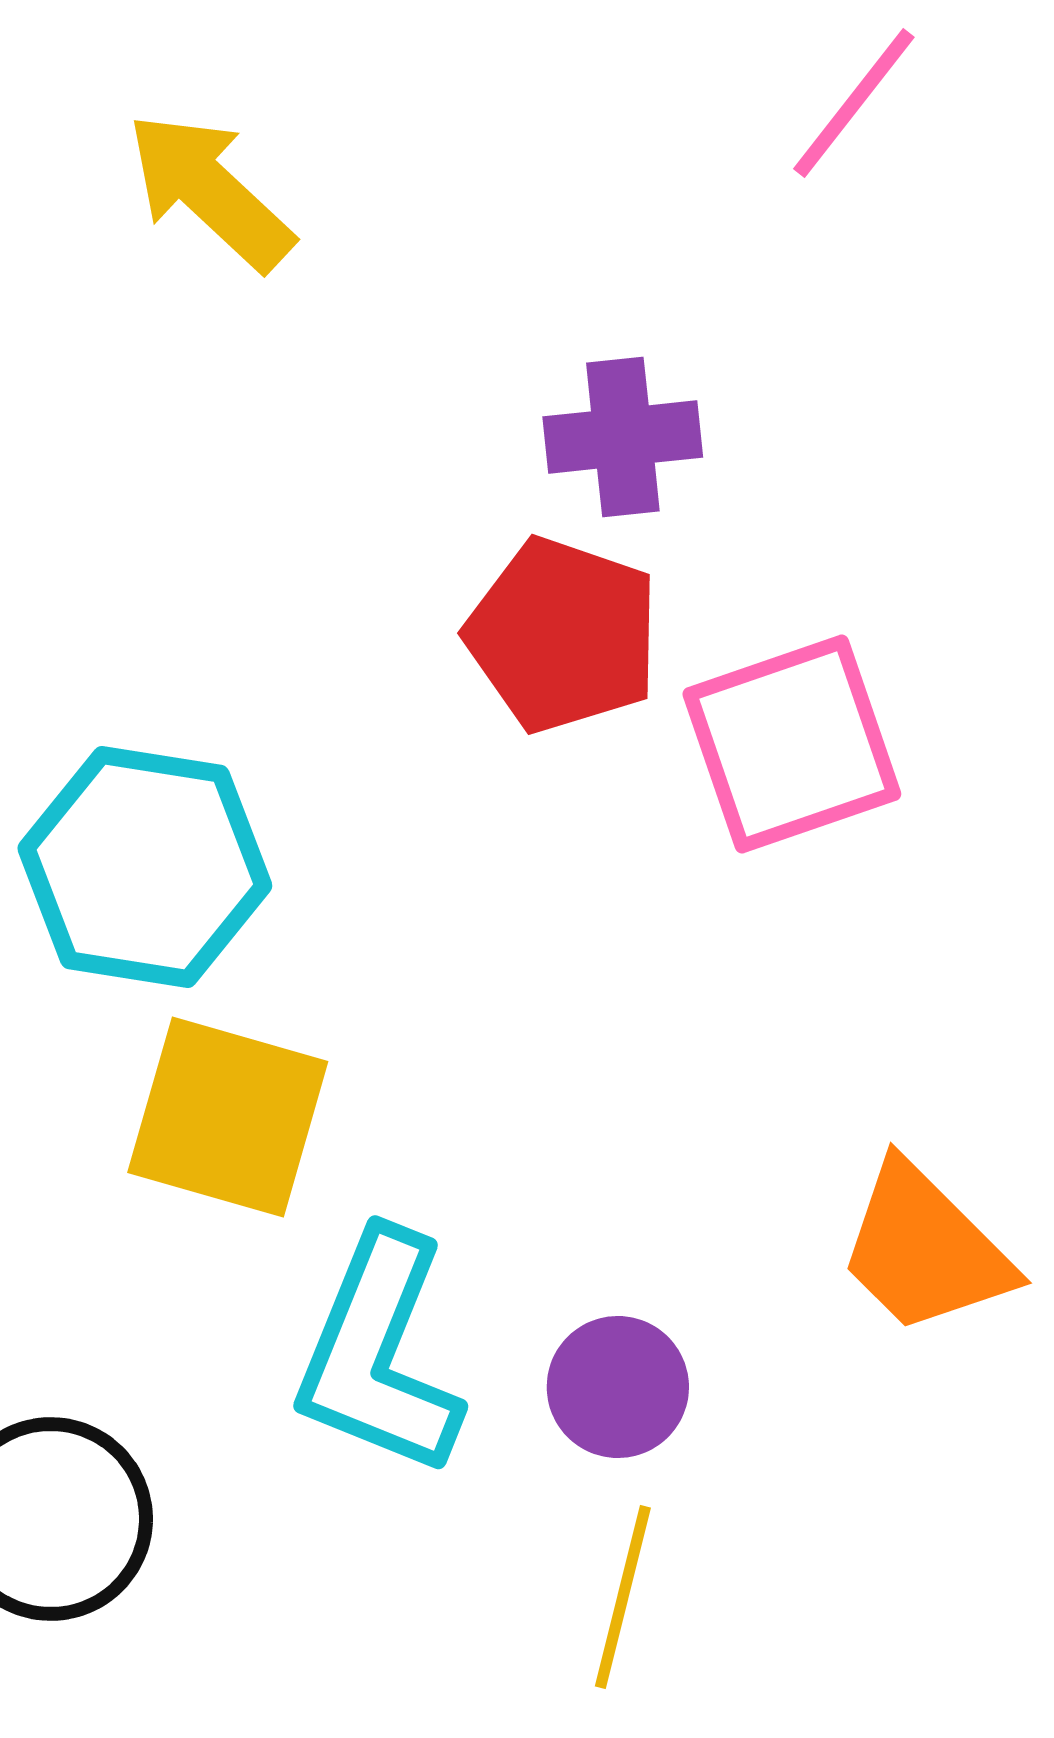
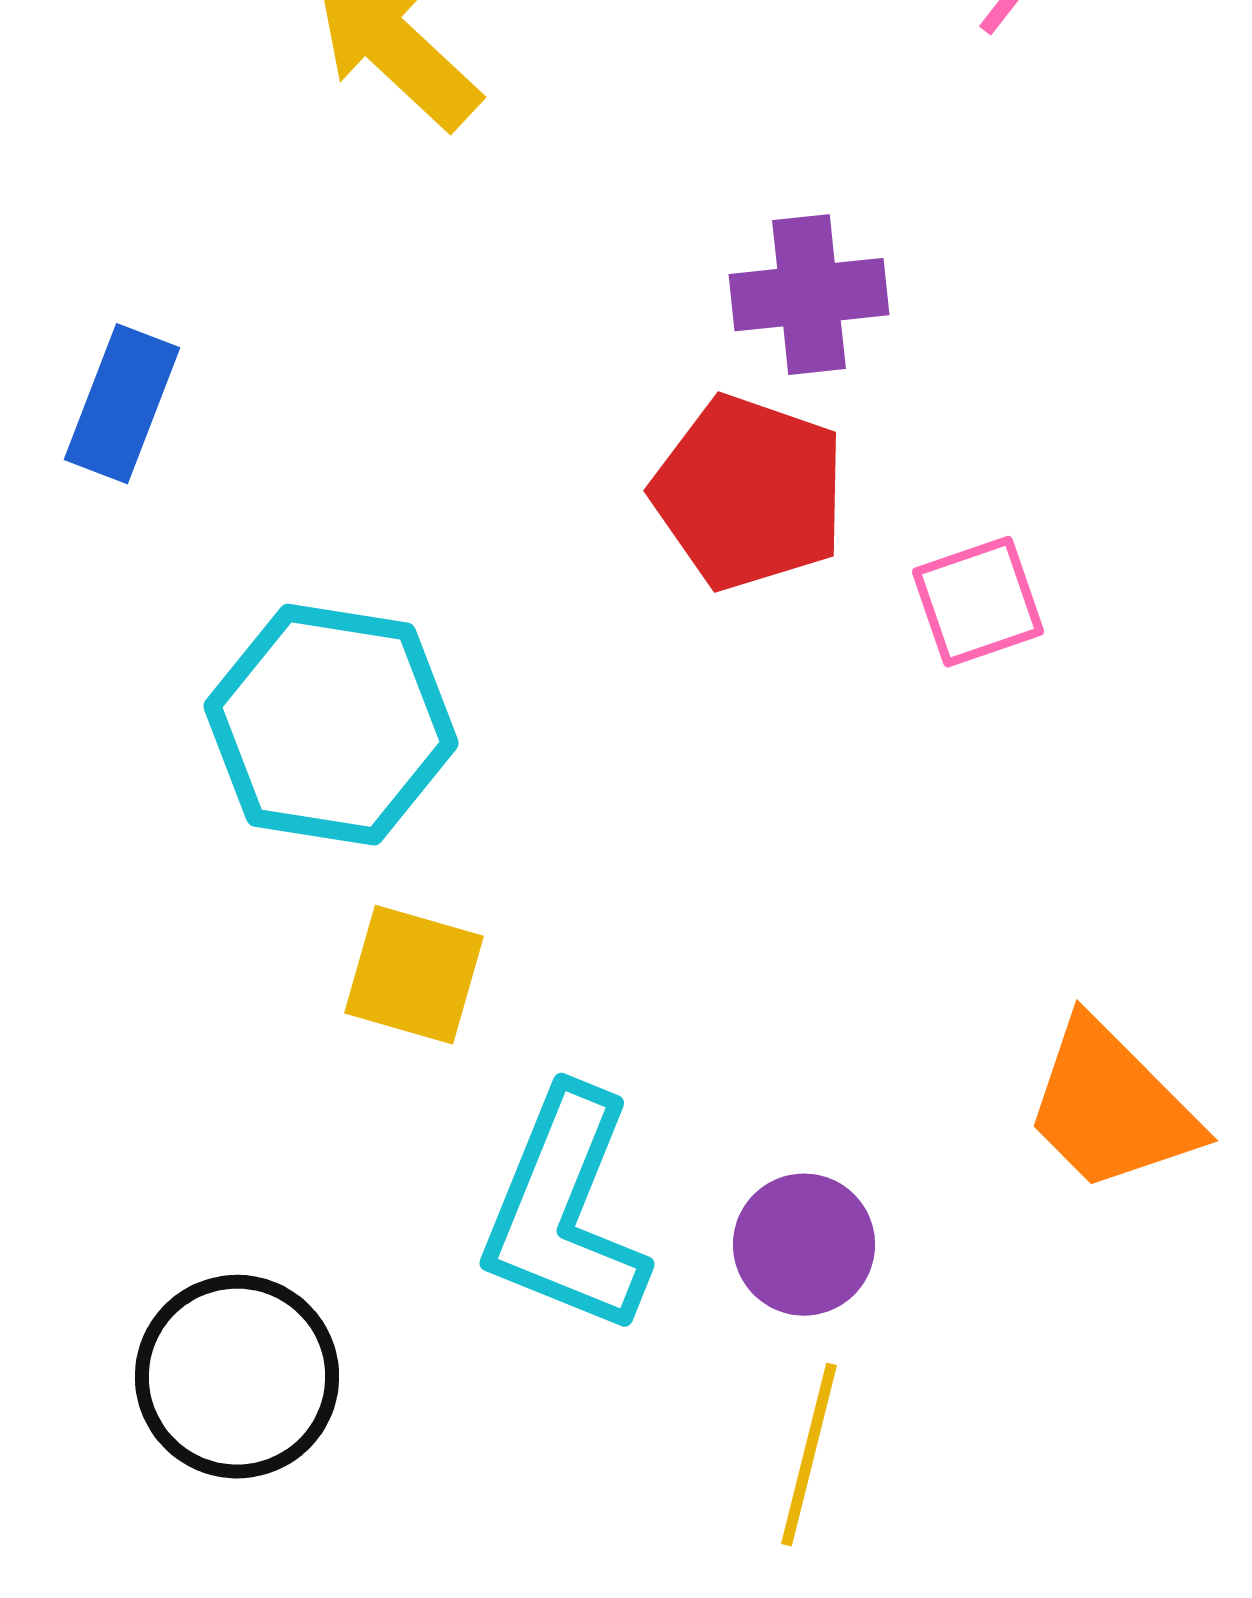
pink square: (792, 744) -> (978, 602), size x0.6
yellow square: (228, 1117) -> (414, 975), size x0.7

